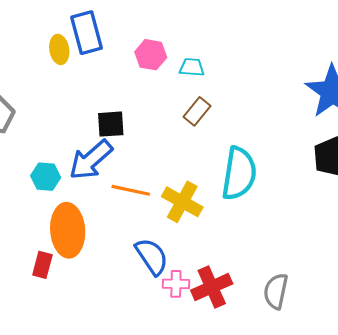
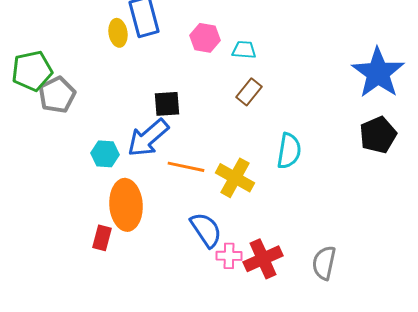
cyan semicircle: (239, 173) -> (289, 151), size x0.7

